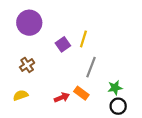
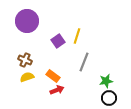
brown cross: (27, 65) -> (25, 60), turned -32
orange rectangle: (81, 93) -> (53, 76), moved
yellow semicircle: (21, 95) -> (27, 77), moved

